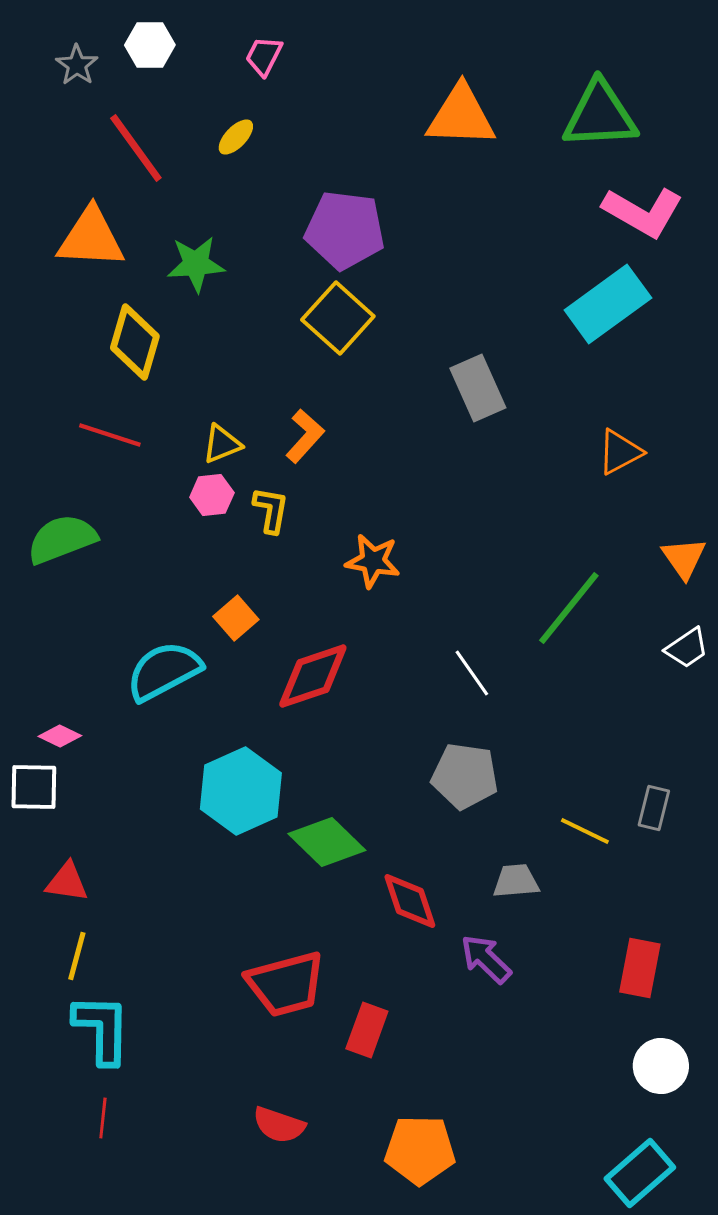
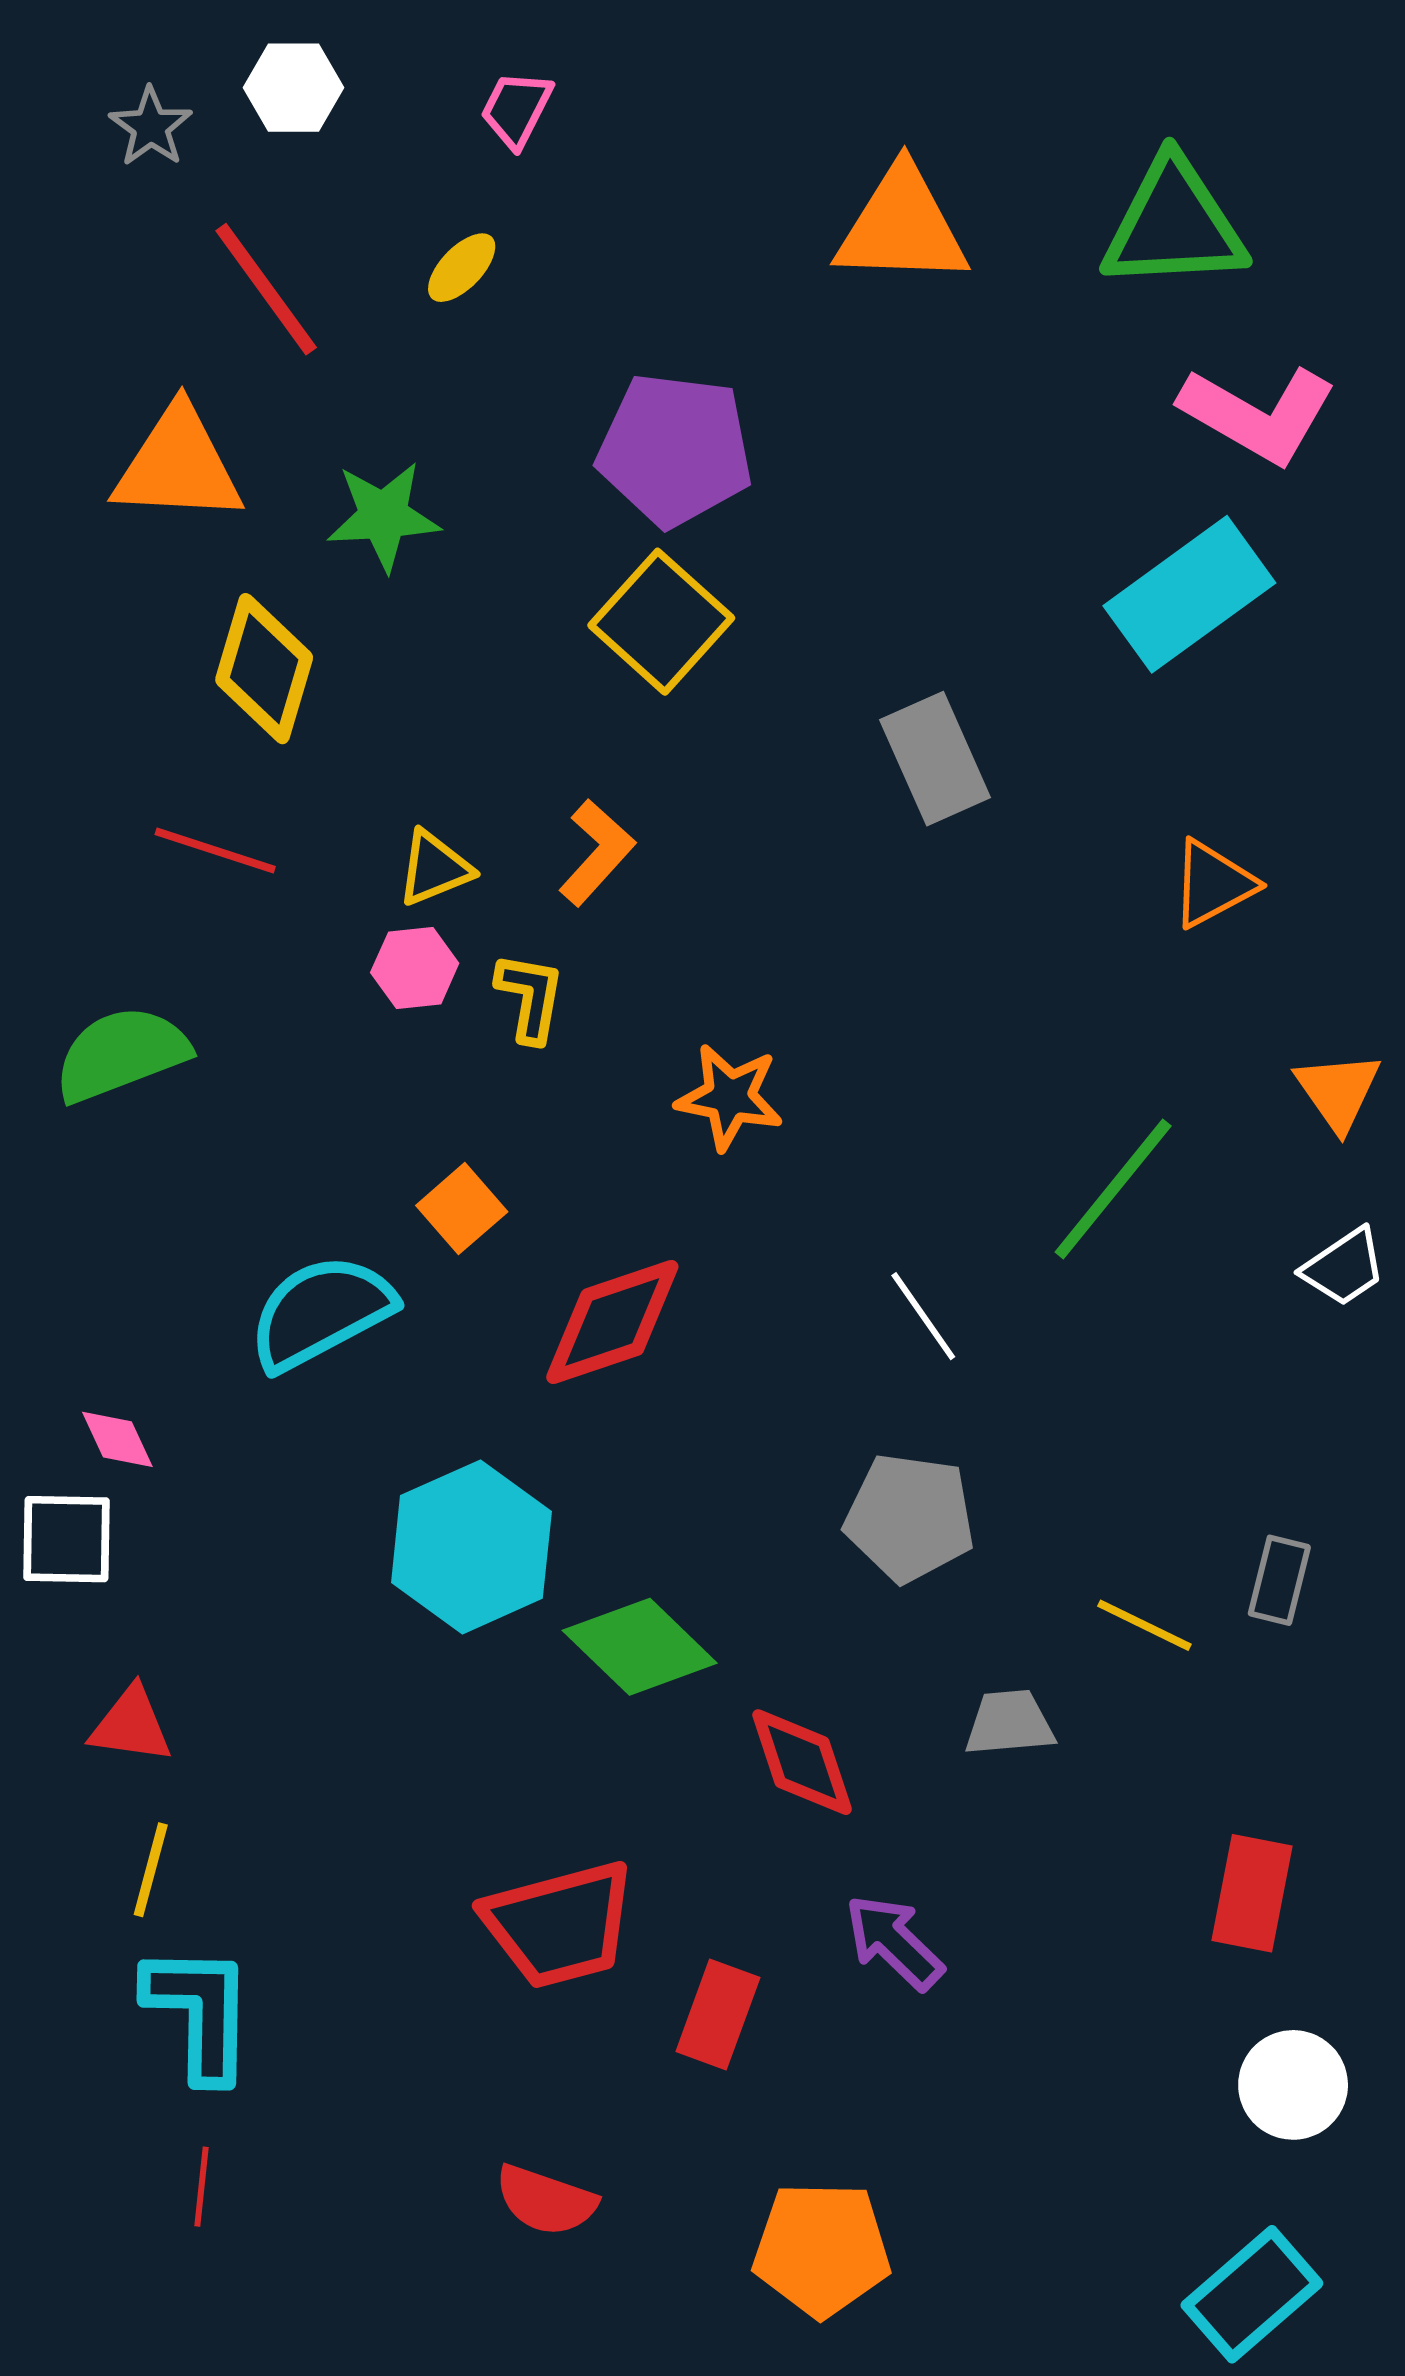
pink diamond: (60, 736) -> (117, 1439), turned 39
purple arrow: (486, 959) -> (894, 1942), moved

